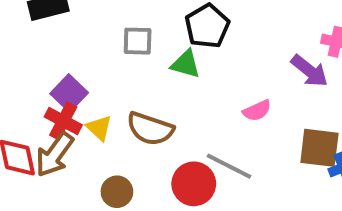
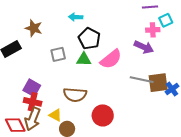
pink semicircle: (257, 111) -> (111, 59), moved, size x1.6
yellow triangle: (99, 128) -> (55, 115), moved
gray line: (229, 166) -> (142, 80), moved

